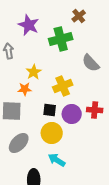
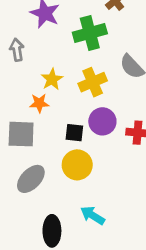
yellow cross: (63, 86) -> (93, 82), moved
purple circle: (72, 114) -> (102, 121), moved
cyan arrow: (57, 160) -> (93, 215), moved

